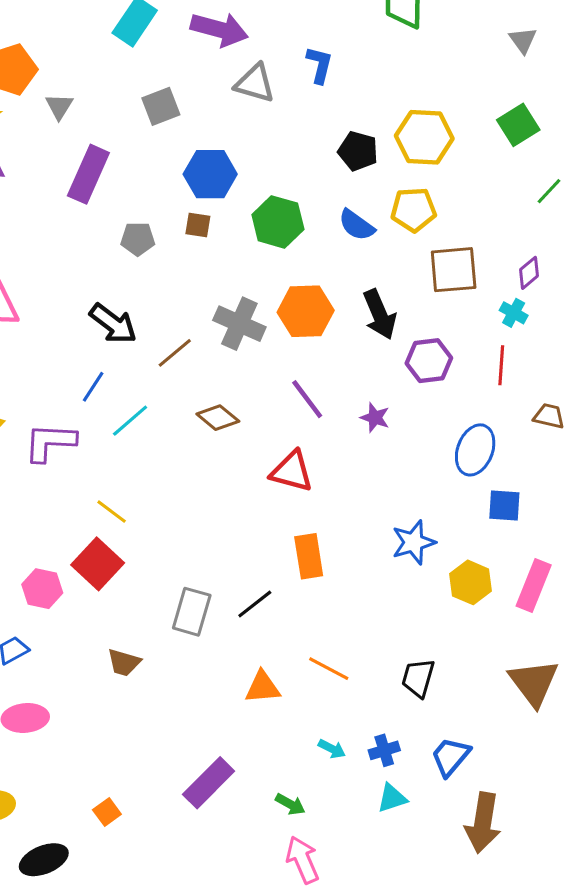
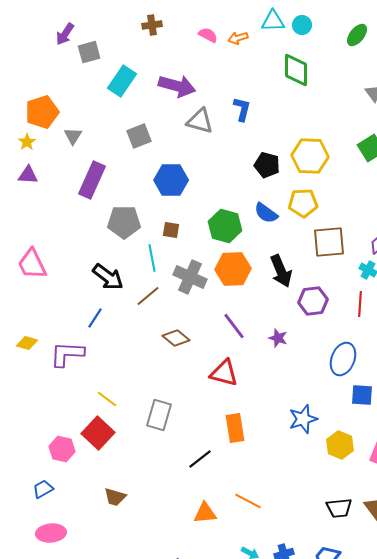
green hexagon: (278, 222) -> (225, 226), moved
brown square: (198, 225) -> (171, 230), moved
gray pentagon: (138, 239) -> (124, 222), size x1.5
cyan line: (130, 421) -> (152, 258), moved, turned -60
gray rectangle: (192, 612) -> (159, 415), moved
black trapezoid: (418, 678) -> (339, 508), moved, turned -112

